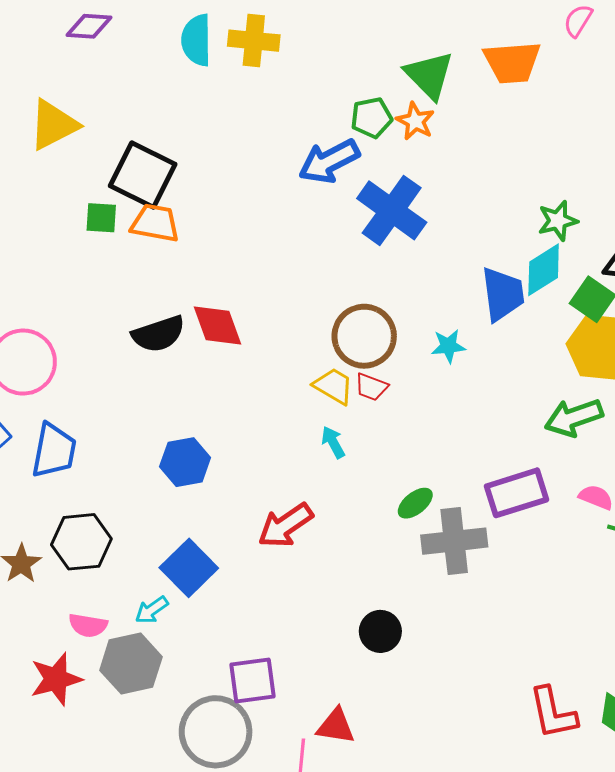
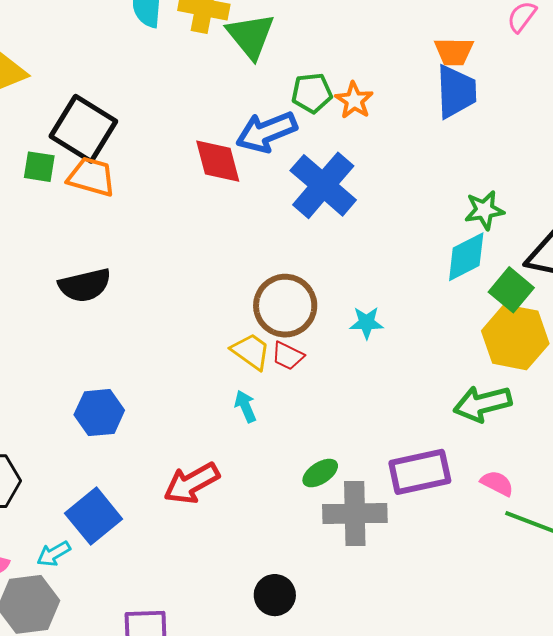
orange trapezoid: (512, 62) -> (454, 52), size x0.7
green triangle: (429, 75) -> (251, 36), moved
blue trapezoid: (503, 294) -> (456, 92), moved
red diamond: (218, 325) -> (218, 161), moved

